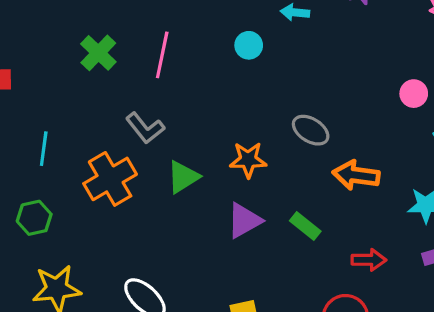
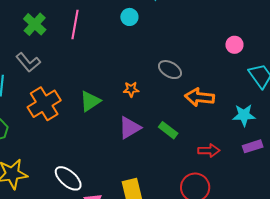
gray L-shape: (145, 128) -> (28, 62), moved
orange star: (248, 160) -> (131, 89), size x0.7

